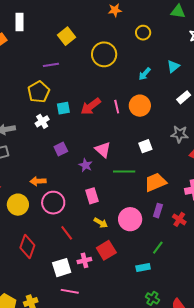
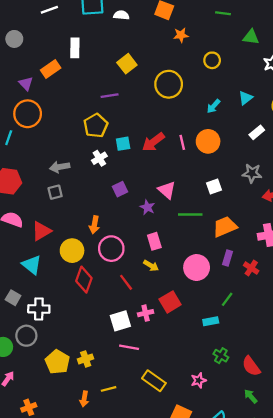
orange arrow: (38, 181) -> (94, 225), turned -77
yellow arrow: (101, 223) -> (151, 266), moved
red diamond: (27, 247) -> (84, 280), moved

